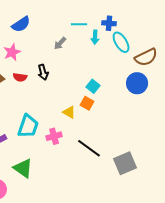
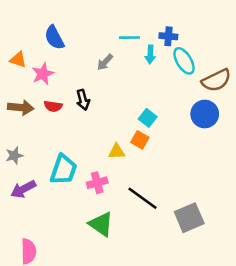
blue semicircle: (21, 24) -> (54, 38), turned 96
yellow triangle: (69, 112) -> (117, 152), turned -32
green triangle: (23, 168) -> (101, 224), moved

